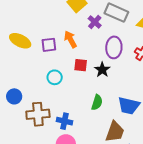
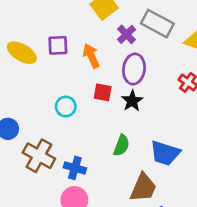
purple square: (49, 45) -> (58, 45), moved
purple ellipse: (114, 47) -> (134, 69), moved
brown cross: (38, 114) -> (39, 156), turned 30

